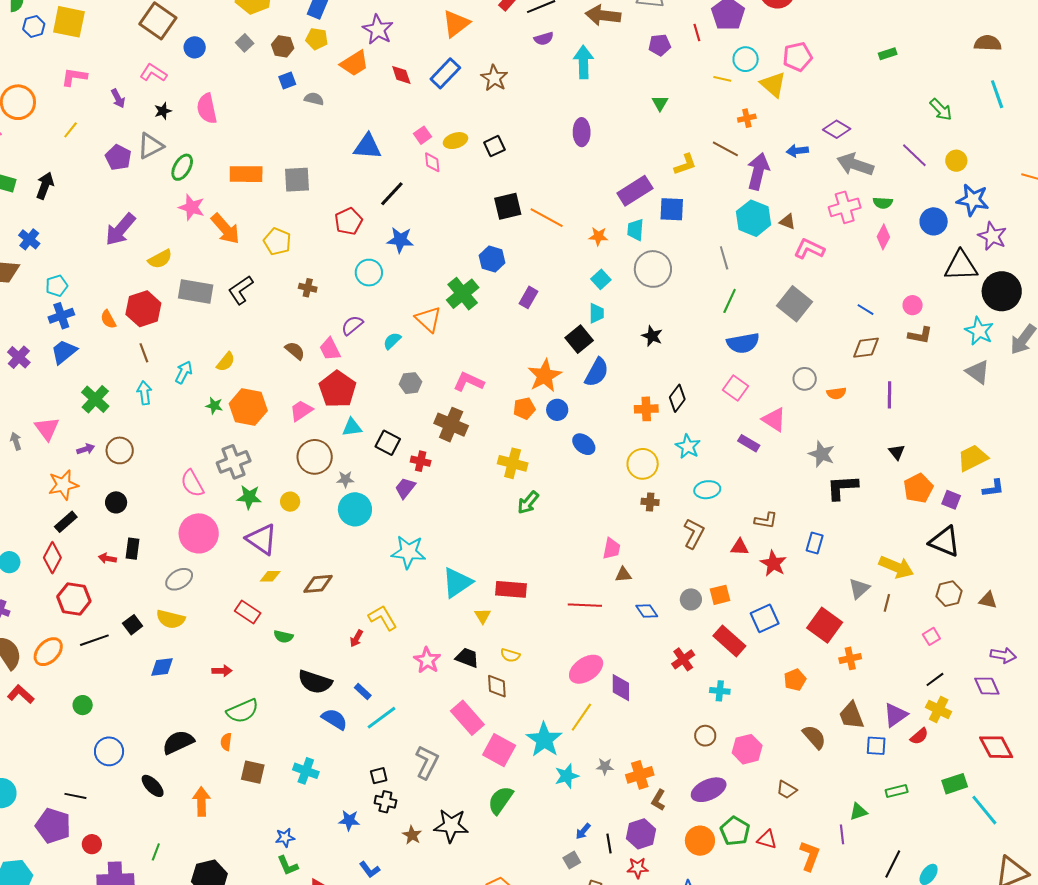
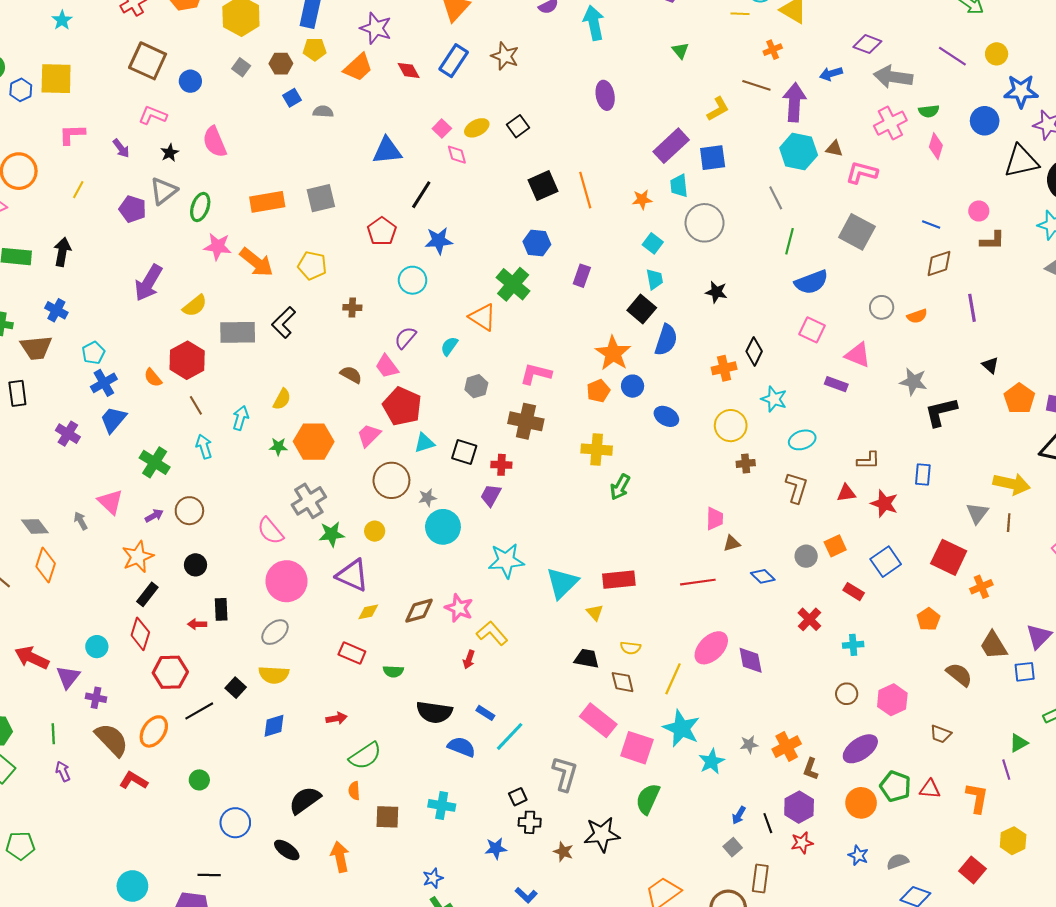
orange line: (547, 218) -> (585, 190), turned 56
red rectangle: (729, 641) -> (854, 592), size x0.6
pink star: (427, 660) -> (459, 608), moved
yellow line: (581, 717) -> (673, 679), moved

